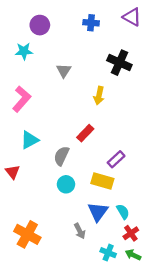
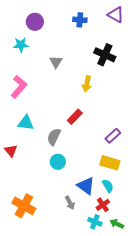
cyan triangle: (30, 140) -> (26, 123), turned 36
purple rectangle: (116, 159) -> (113, 136), moved
yellow rectangle: (102, 181) -> (110, 163), moved
blue triangle: (98, 212) -> (86, 186), turned -30
red cross: (131, 233) -> (103, 205), moved

